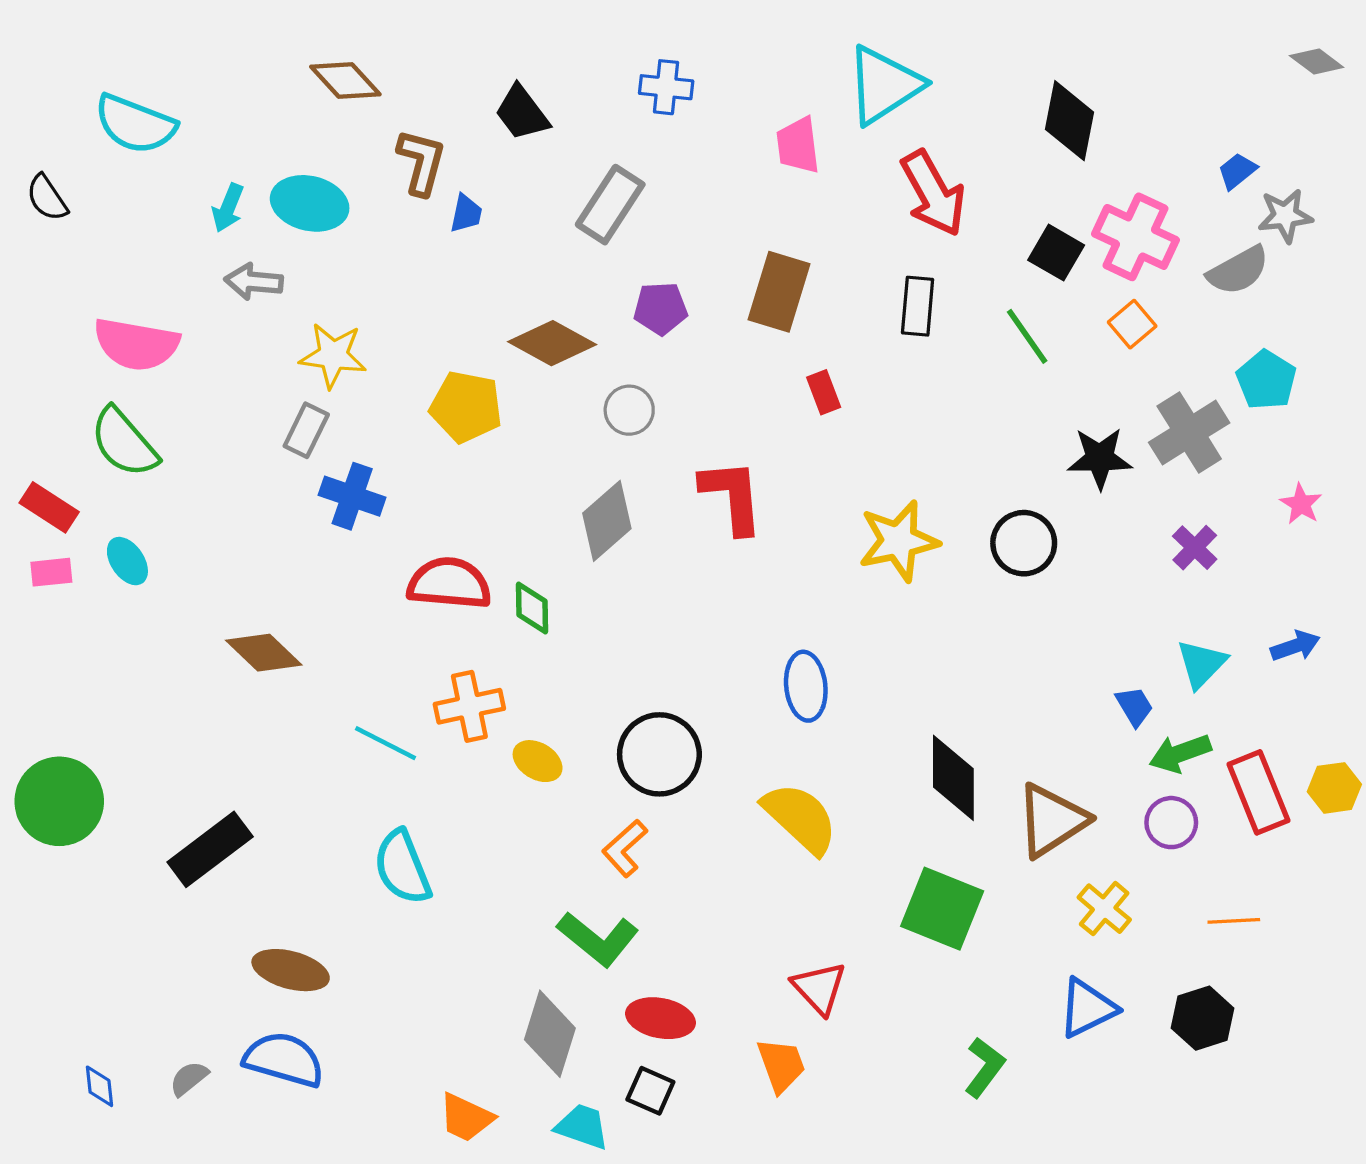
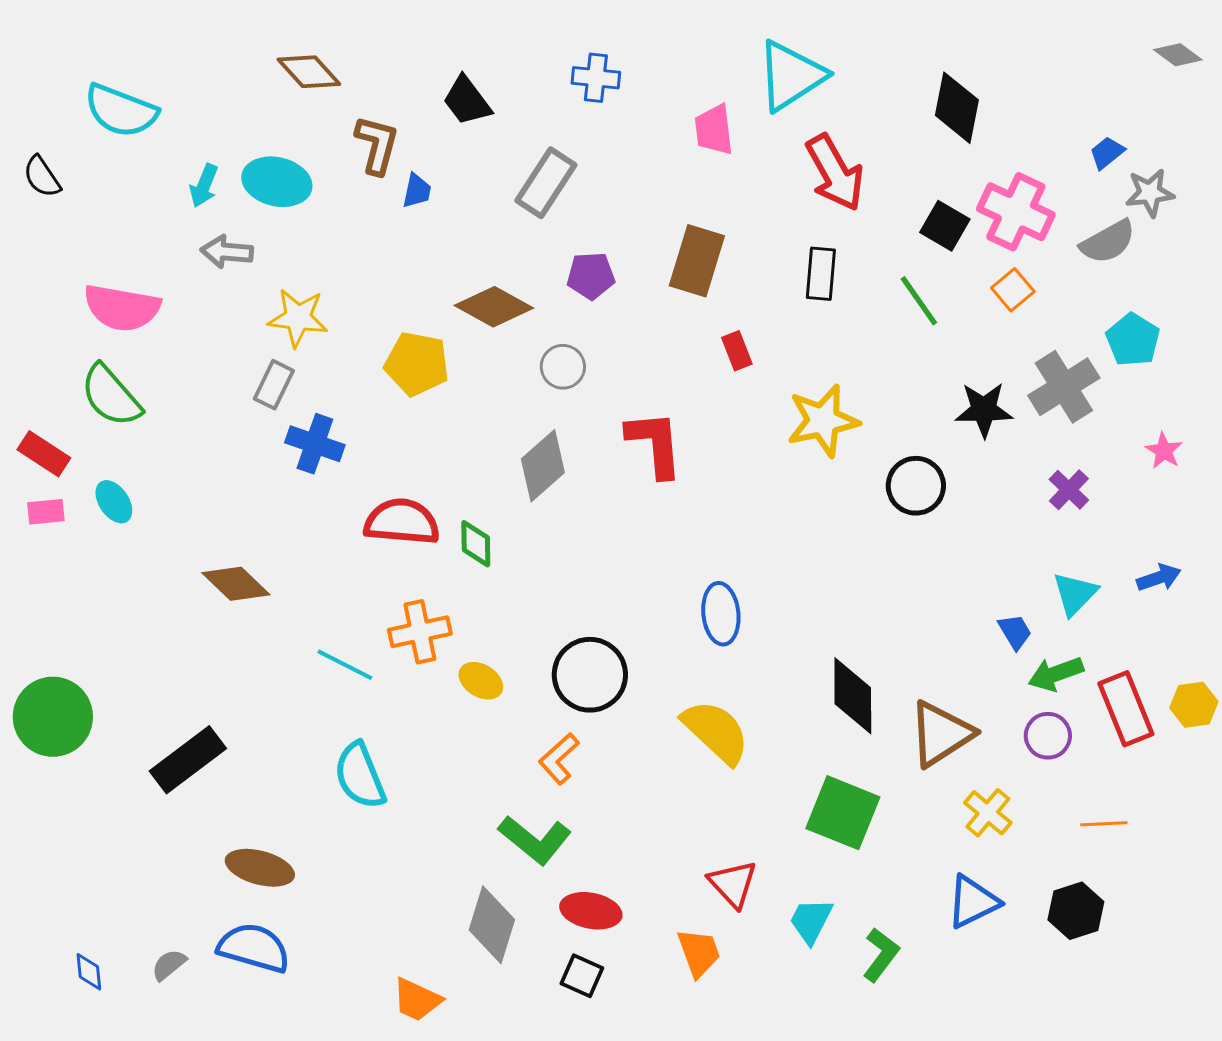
yellow star: (899, 541) -> (823, 421), moved
cyan trapezoid: (582, 1127) -> (811, 921), moved, turned -82

